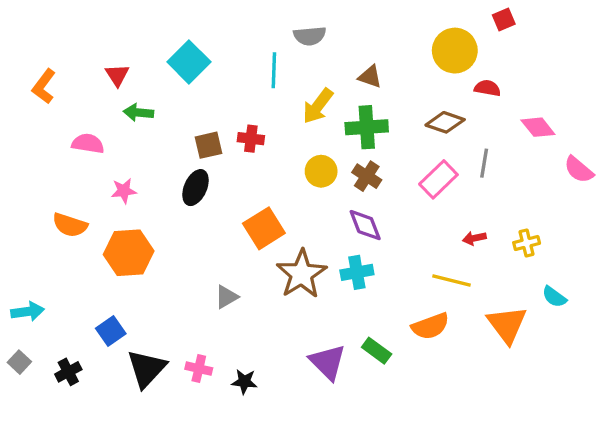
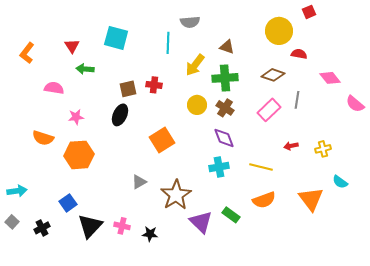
cyan square: (189, 62) -> (116, 38), turned -30
brown star: (302, 274) -> (176, 195), moved
yellow line: (452, 281) -> (261, 167), moved

